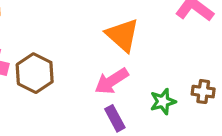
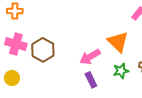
orange triangle: (122, 35) -> (118, 42), moved

